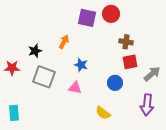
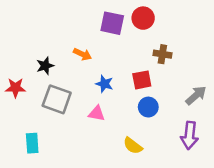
orange arrow: (64, 42) -> (83, 54), turned 88
red square: (130, 62) -> (142, 80), moved
cyan rectangle: (14, 113) -> (32, 143), moved

